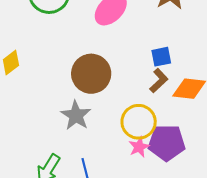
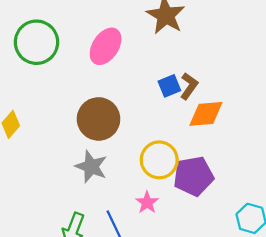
brown L-shape: (159, 81) -> (189, 86), moved
pink star: (139, 147) -> (147, 202), moved

